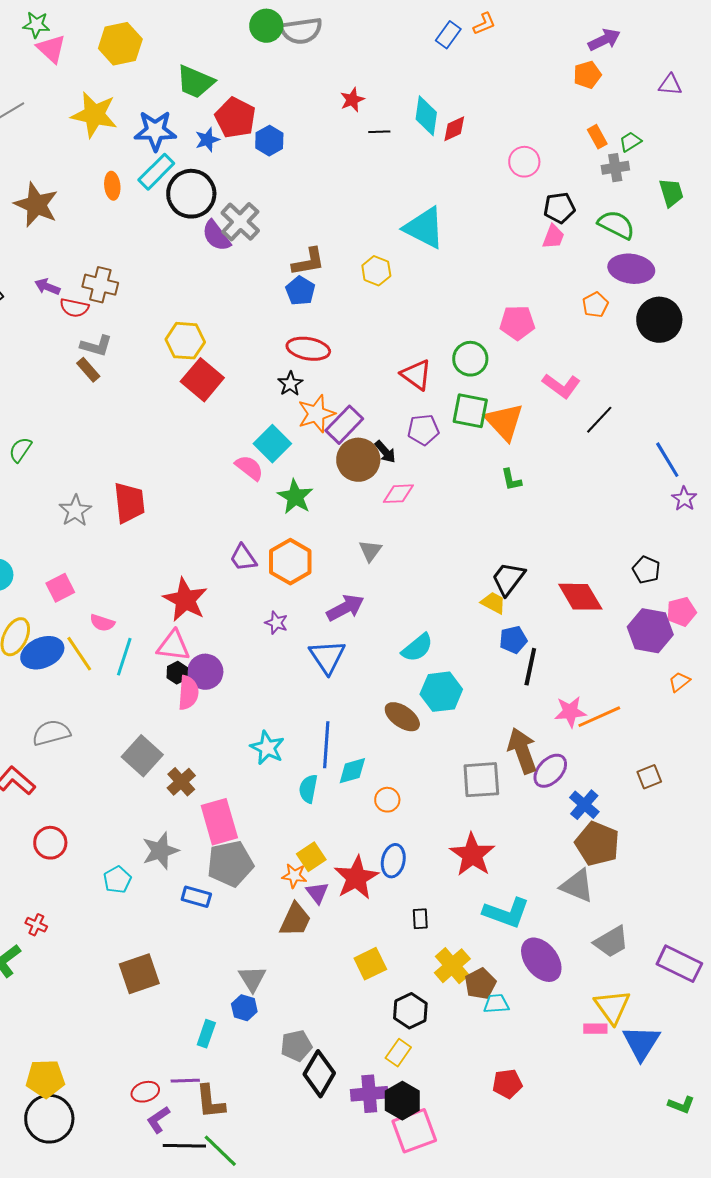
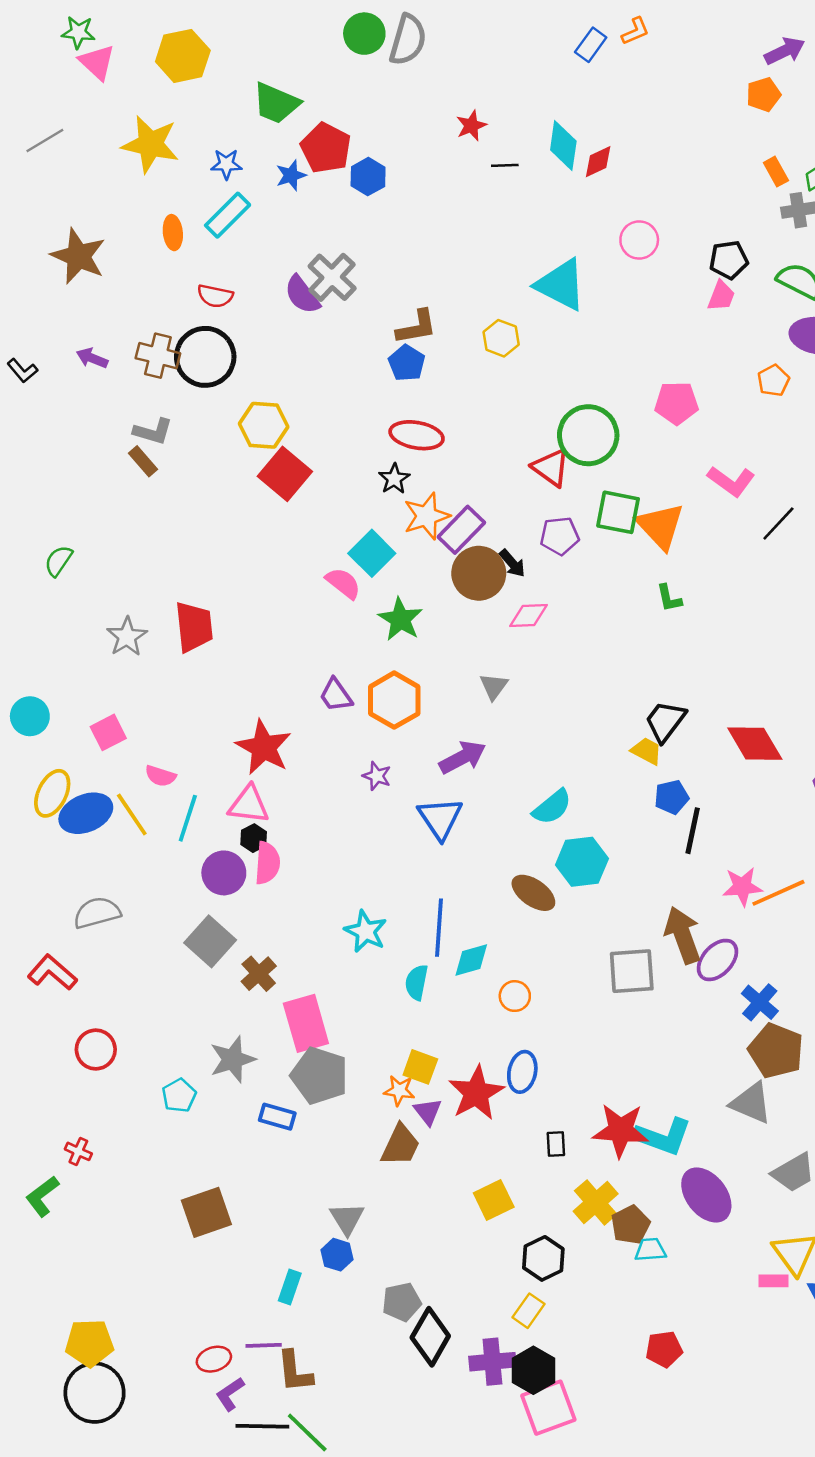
gray semicircle: (301, 31) -> (408, 40), turned -66
blue star: (155, 131) -> (226, 164), size x0.6
pink circle: (524, 162) -> (639, 240), moved
black circle: (191, 194) -> (205, 357), moved
red semicircle: (74, 308) -> (215, 296), moved
green circle: (470, 359) -> (588, 435), moved, size x1.4
purple circle: (205, 672) -> (224, 873), moved
red star: (472, 855) -> (621, 1130), moved, turned -30
yellow square: (311, 857) -> (420, 1067), turned -36
gray pentagon: (230, 864) -> (320, 1076), turned 30

